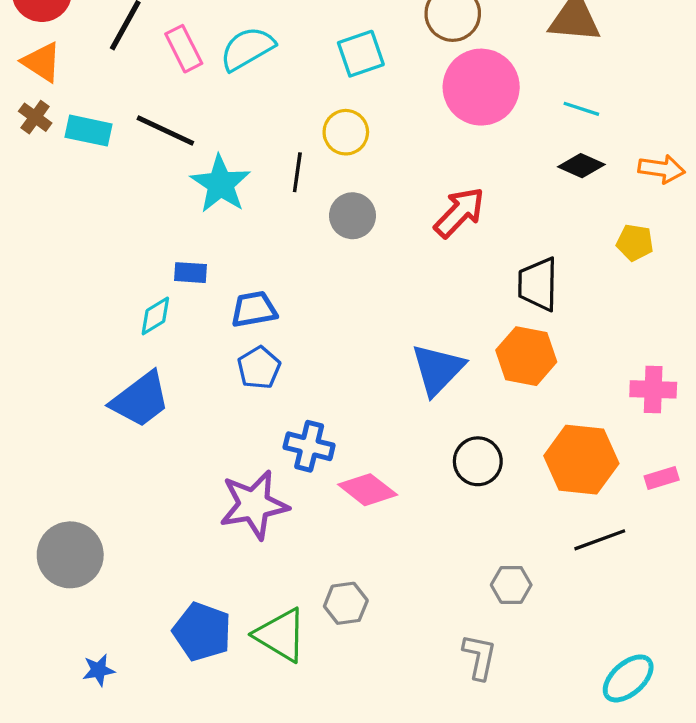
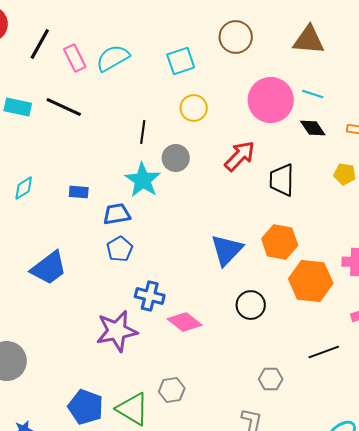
pink circle: (481, 87) -> (271, 100), moved
yellow circle: (346, 132) -> (194, 108), moved
black diamond: (581, 166) -> (313, 128), turned 32
cyan star: (221, 184) -> (143, 180), moved
black trapezoid: (538, 284) -> (282, 180), moved
cyan diamond: (155, 316) -> (24, 188), moved
orange hexagon: (581, 460) -> (311, 281), moved

